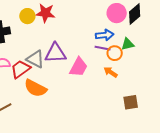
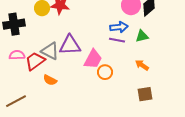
orange circle: (115, 53) -> (105, 72), moved
orange arrow: (111, 72) -> (142, 65), moved
orange semicircle: (35, 88) -> (50, 80), size x0.6

